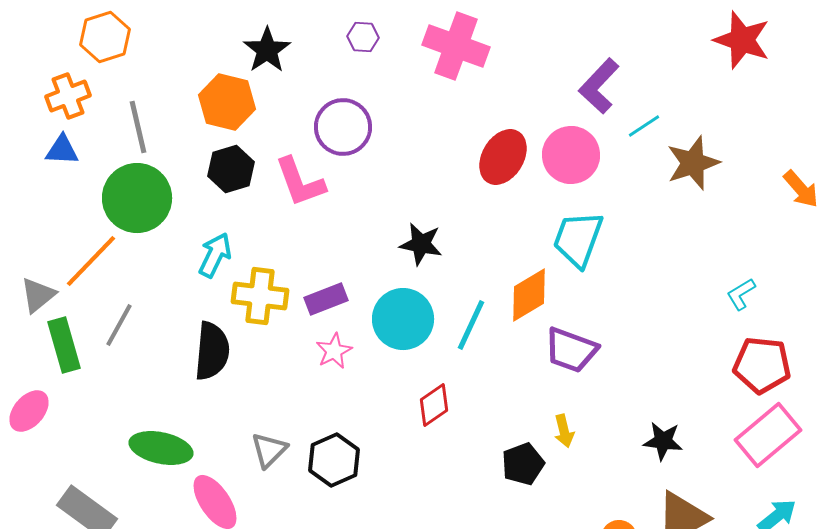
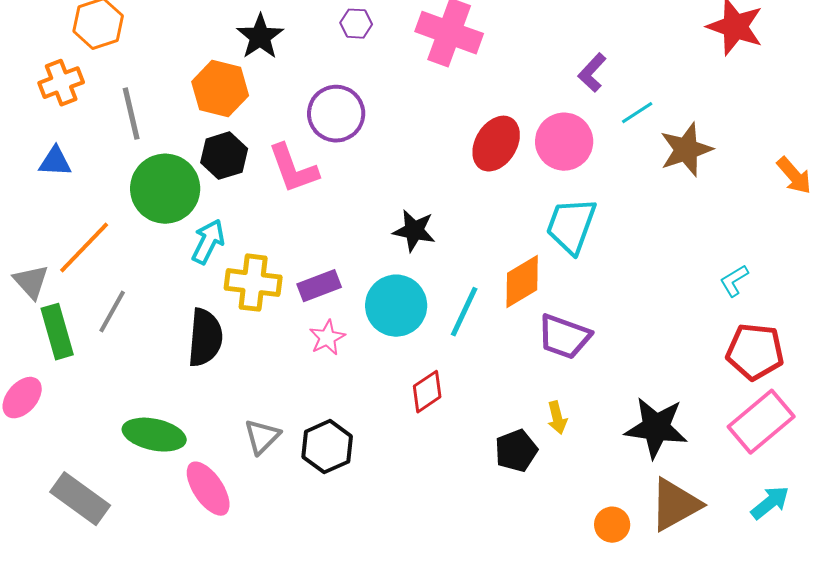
purple L-shape: (599, 86) -> (592, 73), size x0.7
blue triangle: (62, 150) -> (55, 162), moved
green circle: (137, 198) -> (165, 189), moved
gray triangle: (38, 295) -> (31, 282), turned -33
black star: (663, 441) -> (656, 428), size x1.6

